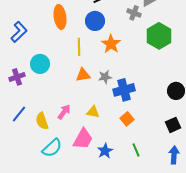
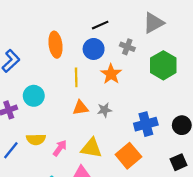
gray cross: (134, 13) -> (127, 47), moved
blue cross: (124, 90) -> (146, 124), moved
yellow triangle: (93, 112) -> (91, 148), size x1.5
orange square: (127, 119) -> (128, 156), size x1.6
yellow semicircle: (42, 121) -> (36, 139), moved, turned -72

